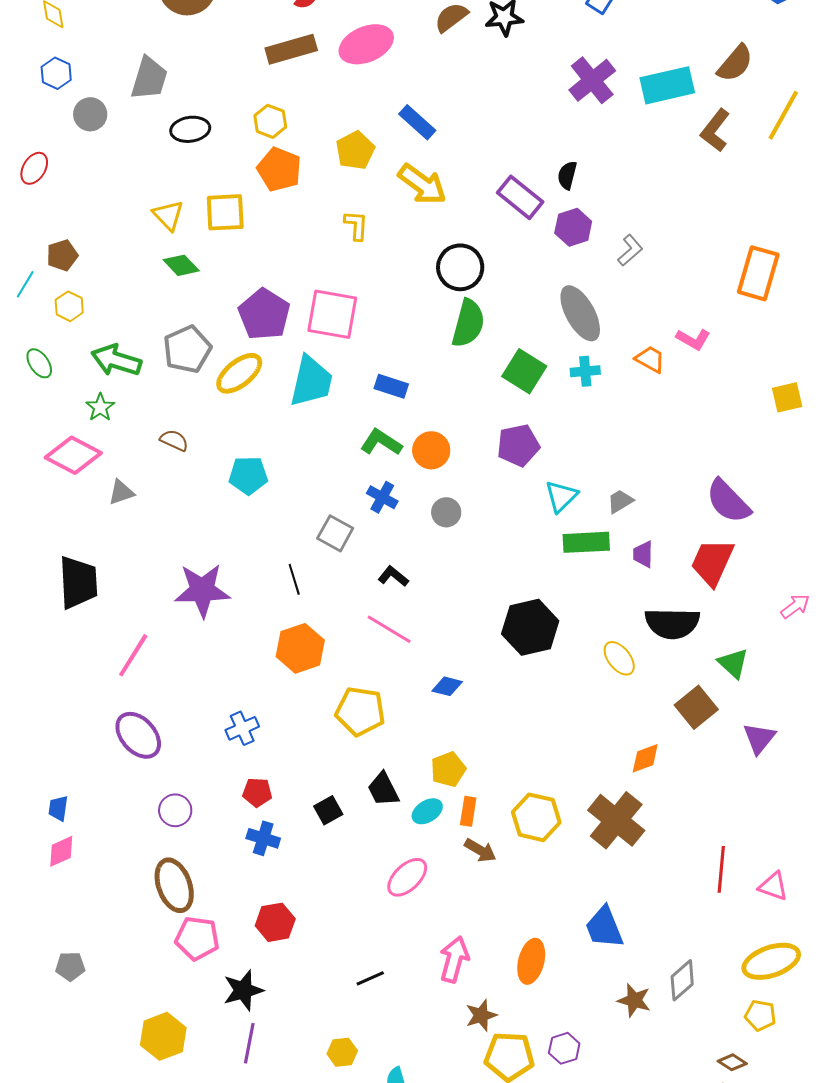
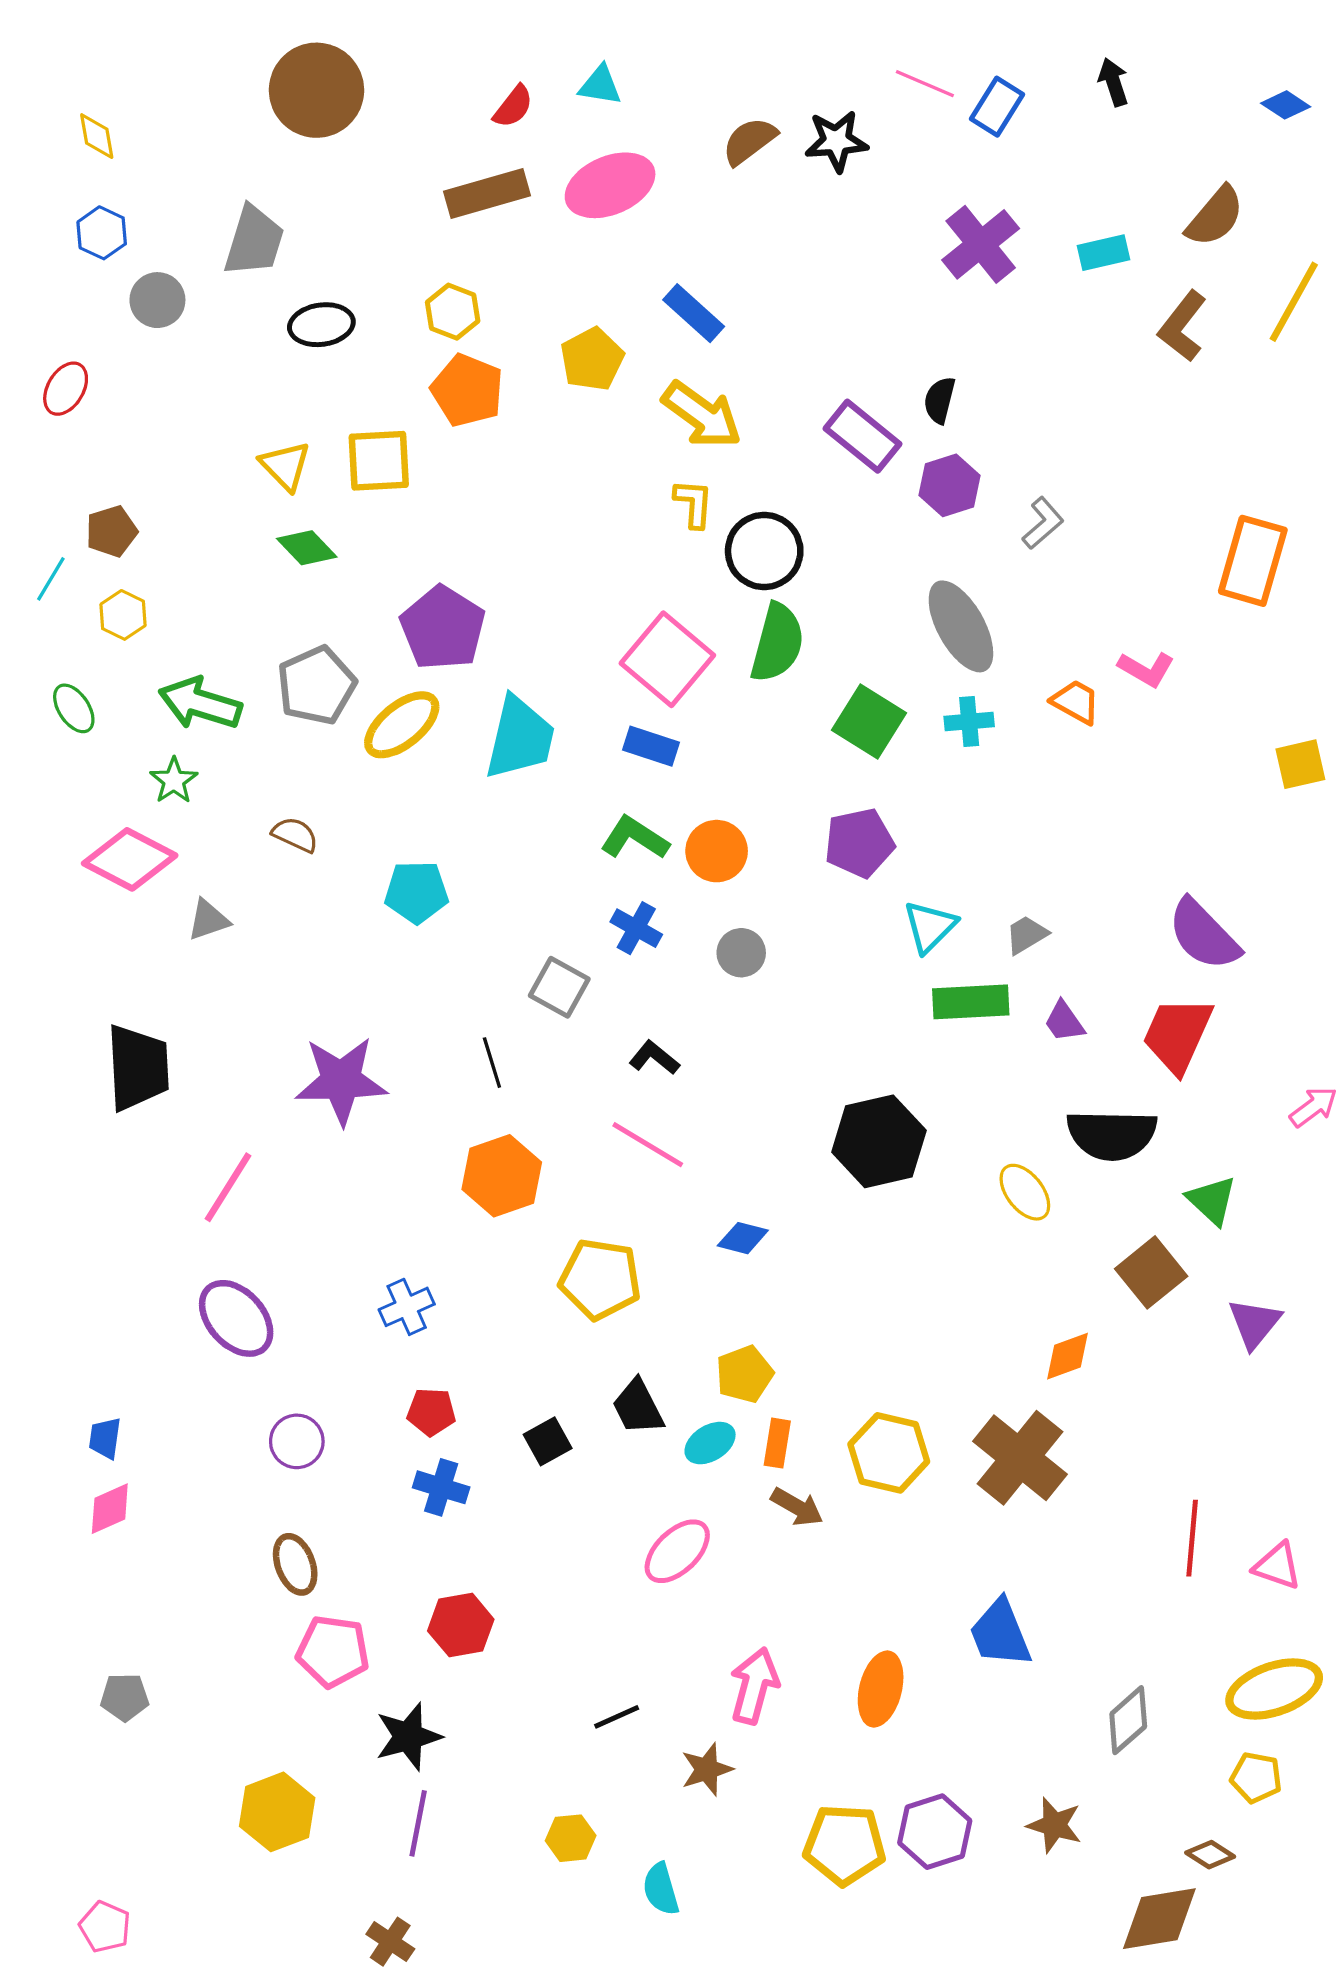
cyan rectangle: (667, 85) -> (1104, 253), size x0.6
yellow L-shape: (356, 225) -> (694, 503), moved
pink square: (332, 314) -> (667, 659), moved, turned 30
purple trapezoid: (643, 554) -> (1064, 1022), turned -36
brown ellipse: (174, 885) -> (295, 1564), size x0.7
brown star: (634, 1000) -> (1054, 1825), moved
brown star: (481, 1015) -> (707, 1769), moved
purple hexagon: (564, 1048) -> (935, 1832), size x1.4

